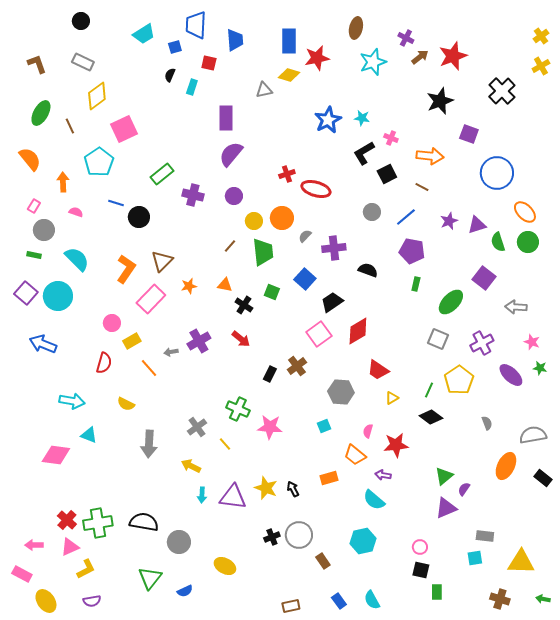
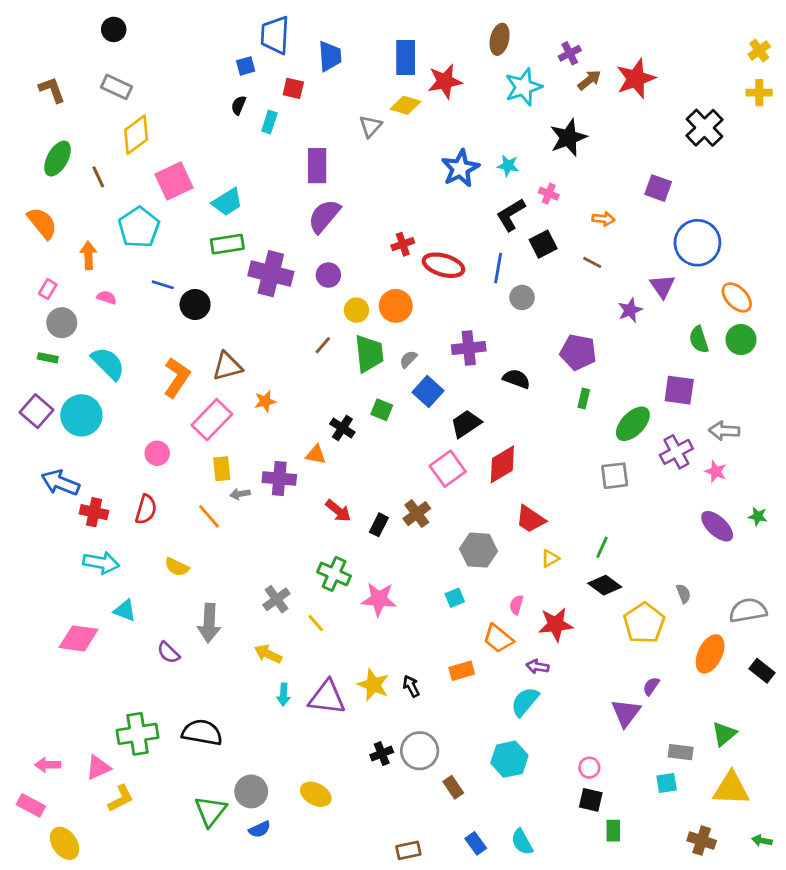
cyan trapezoid: (144, 34) -> (227, 202), moved
purple cross: (406, 38) -> (570, 53), turned 35
yellow cross: (541, 66) -> (759, 93), turned 30
gray triangle: (264, 90) -> (370, 126), turned -36
black star: (440, 101) -> (568, 138), moved
orange arrow: (430, 156) -> (603, 219), size x0.6
green rectangle: (162, 174) -> (227, 244), turned 30
purple cross: (193, 195) -> (271, 274), size x1.4
blue line: (406, 217) -> (498, 268), moved, turned -40
purple triangle: (477, 225) -> (662, 286), moved, turned -48
gray semicircle: (305, 236) -> (408, 359), moved
brown triangle: (162, 261) -> (227, 366), turned 30
purple square: (484, 278) -> (679, 390), turned -30
orange triangle: (225, 285) -> (316, 455), moved
red arrow: (241, 339) -> (338, 511), moved
gray square: (438, 339) -> (615, 476), turned -30
yellow rectangle: (132, 341) -> (222, 469), moved, turned -66
purple cross: (199, 341) -> (279, 479), turned 35
pink star: (532, 342) -> (716, 471), moved
purple cross: (482, 343) -> (676, 452), moved
yellow pentagon: (459, 380) -> (644, 623), moved
green triangle: (444, 476) -> (724, 734), moved
cyan semicircle: (374, 500) -> (525, 702), turned 90
purple triangle: (446, 508) -> (626, 713), turned -30
red cross: (67, 520) -> (94, 512), moved, turned -30
gray circle: (179, 542) -> (251, 791), moved
purple semicircle: (92, 601) -> (168, 653), moved, turned 54

